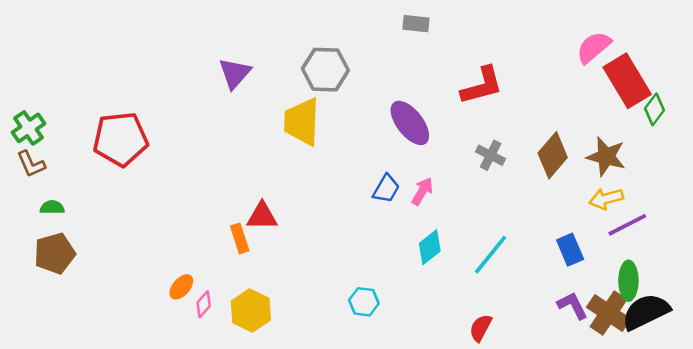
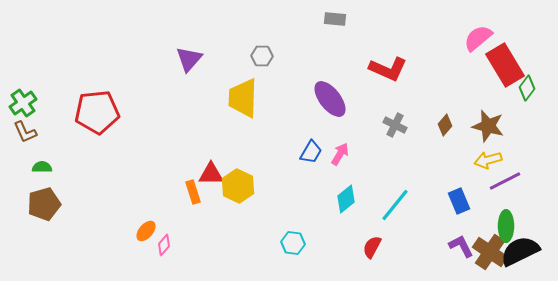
gray hexagon: (325, 70) -> (262, 56), size x0.6
red L-shape: (482, 86) -> (388, 69), turned 39
brown diamond: (553, 155) -> (445, 125), size x0.6
yellow hexagon: (251, 310) -> (238, 186), moved
red semicircle: (481, 328) -> (372, 247), moved

